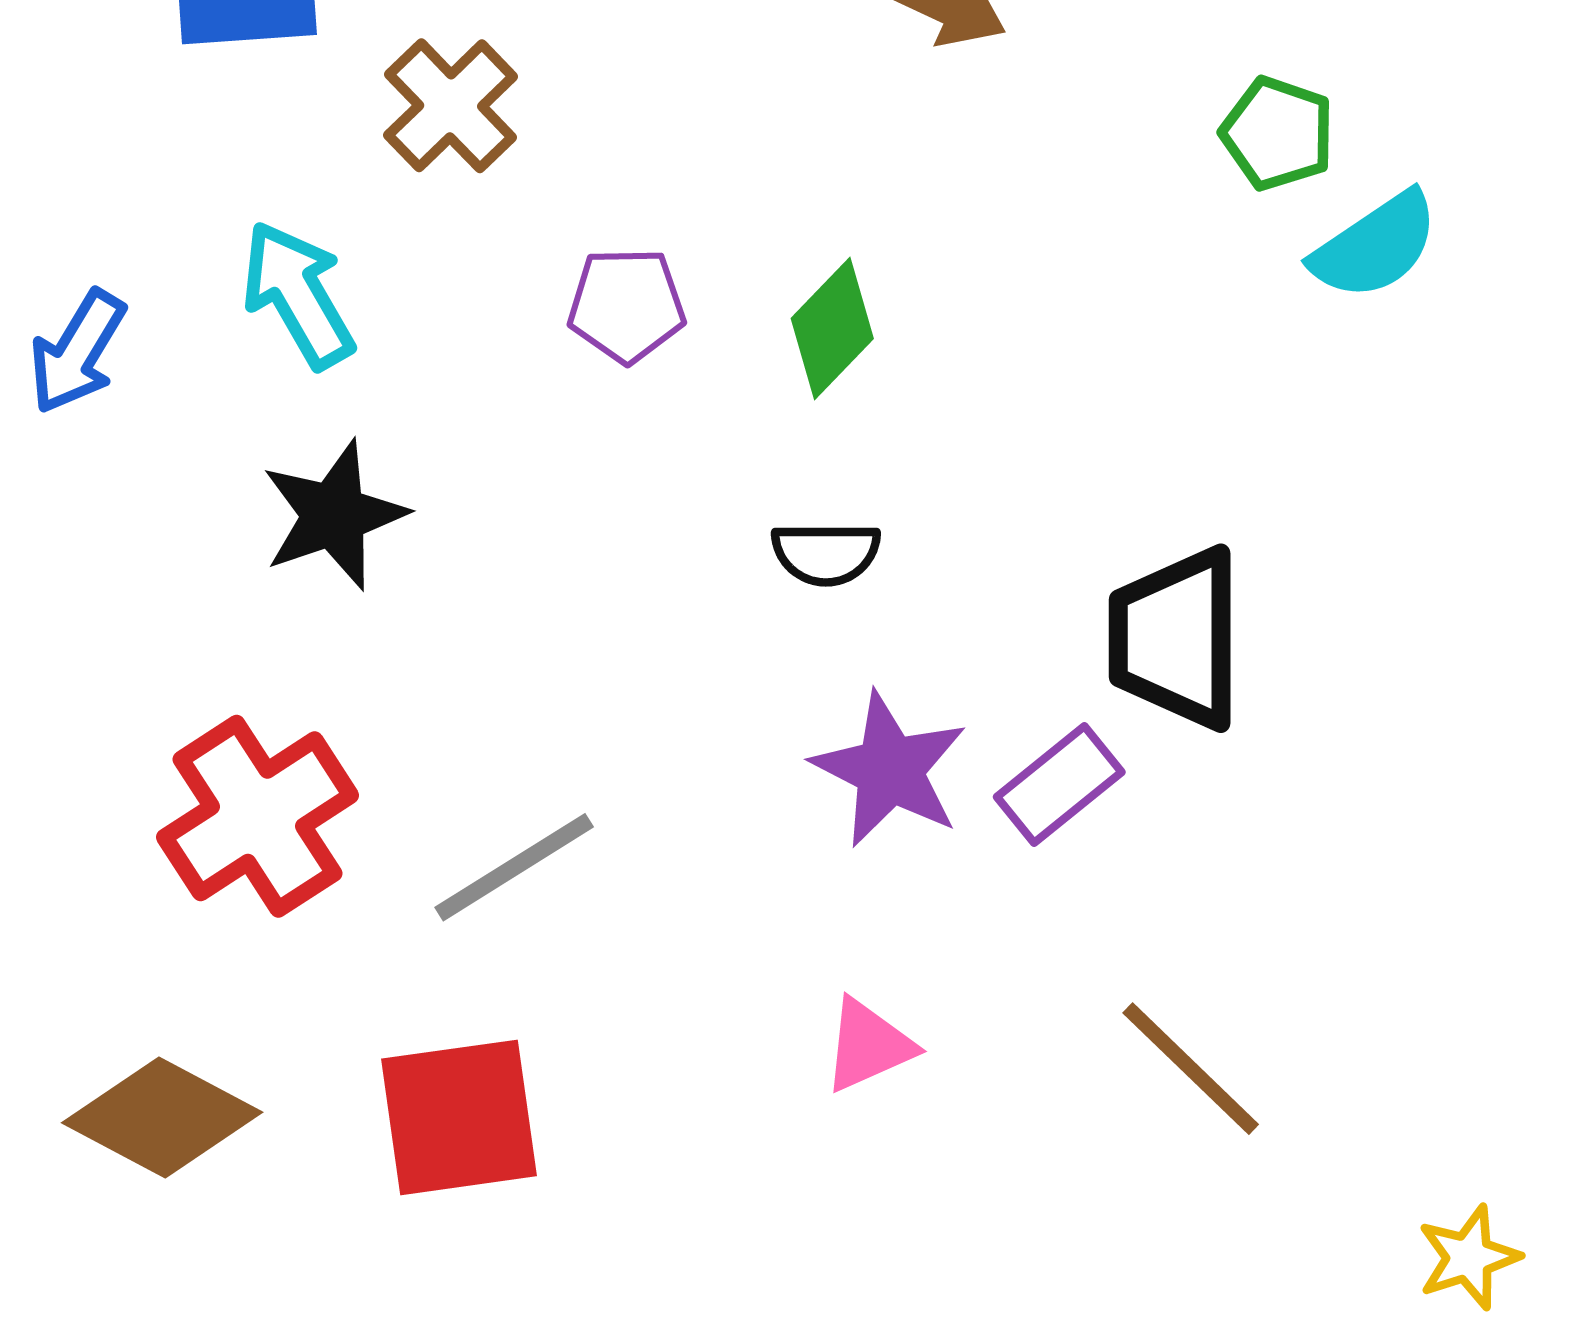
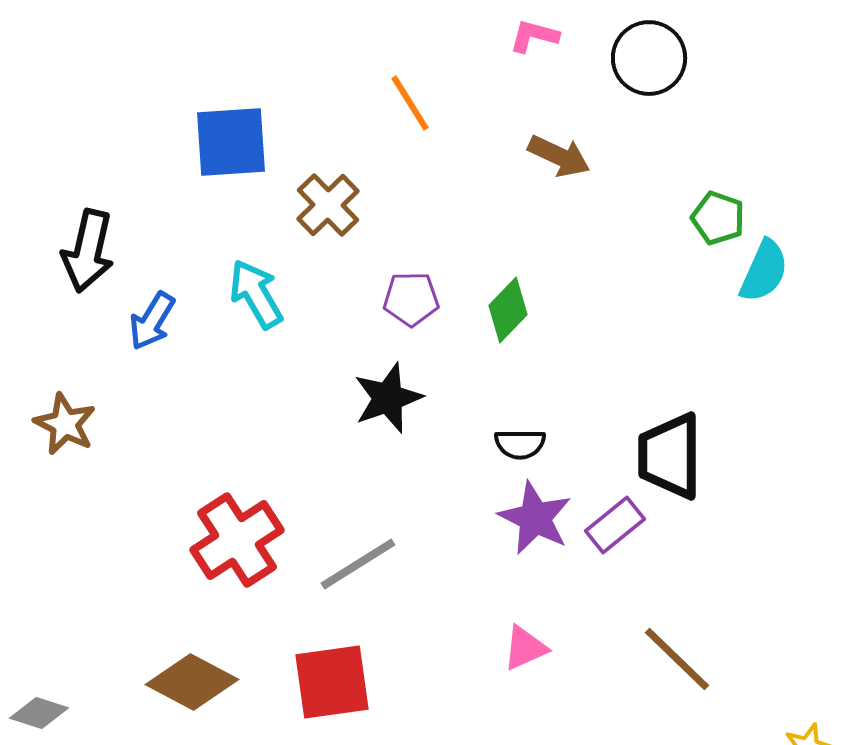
cyan semicircle: (1375, 246) -> (764, 271), turned -32
black star: (334, 515) -> (388, 398), moved
black semicircle: (826, 553) -> (520, 444), moved

